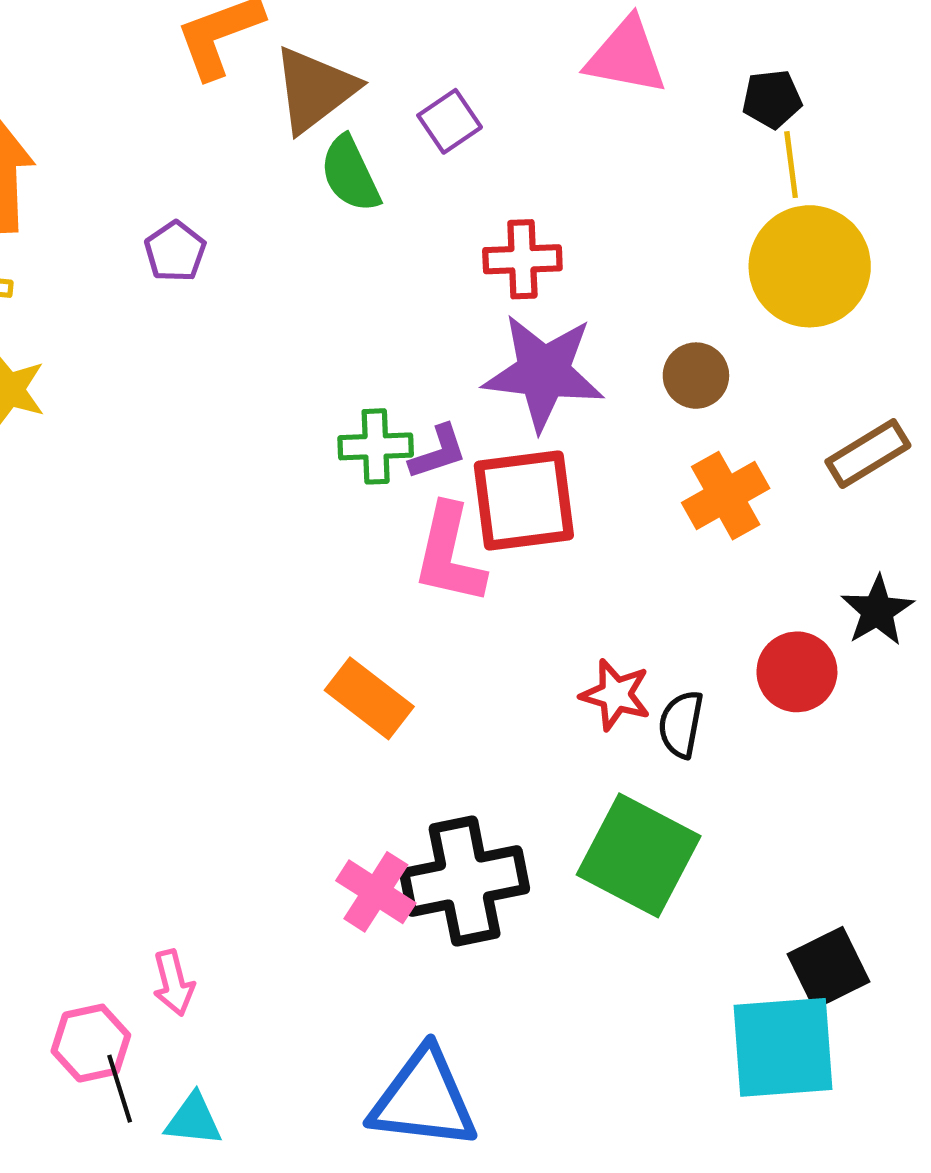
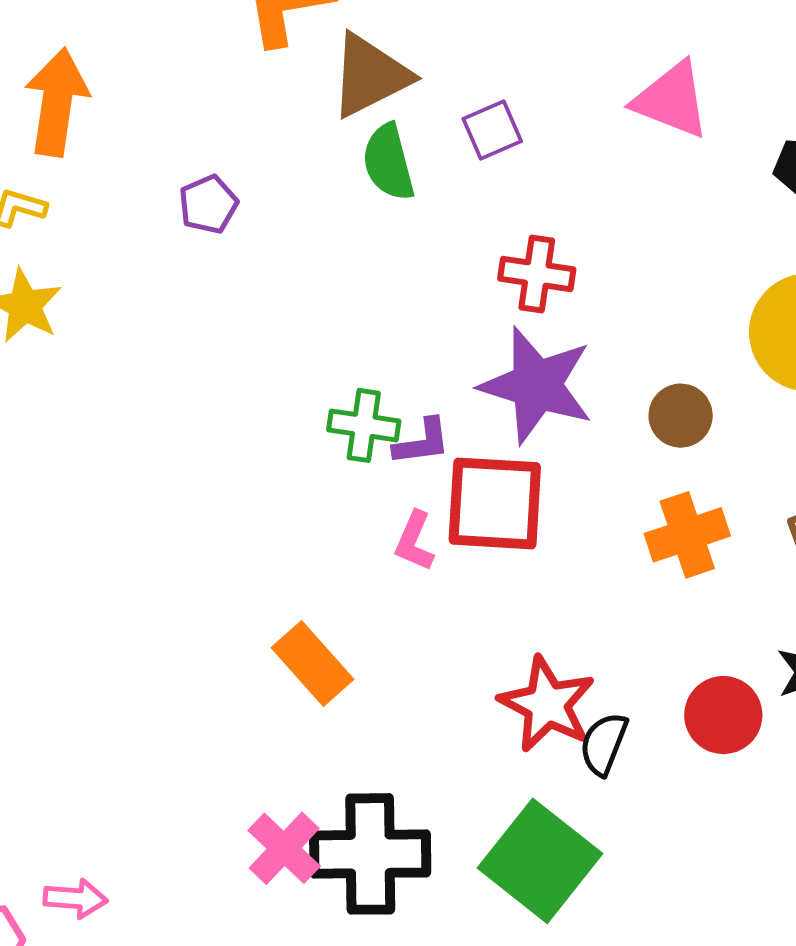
pink L-shape: (449, 554) -> (414, 541), size x0.6
red star: (616, 695) -> (547, 704), size x1.4
pink arrow: (173, 983) -> (76, 898), turned -82

